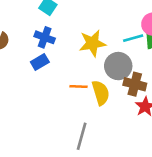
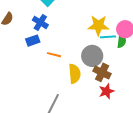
yellow star: (92, 43) -> (98, 25), moved
orange line: (79, 86) -> (54, 55), moved

